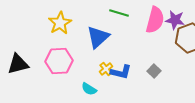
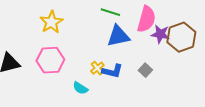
purple star: (175, 20) -> (160, 34), moved
blue triangle: (98, 37) -> (118, 36), moved, turned 30

